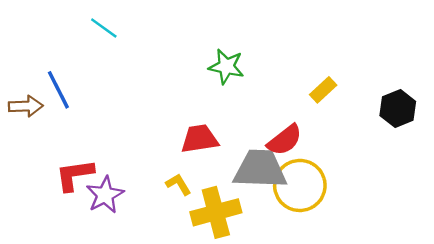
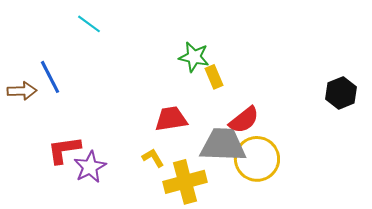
yellow rectangle: (323, 90) -> (214, 77), moved, turned -70

